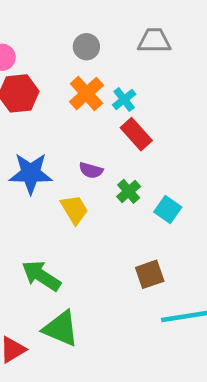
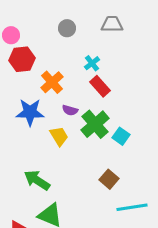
orange cross: (86, 93) -> (52, 82), moved
green cross: (129, 191) -> (95, 124), size x1.8
brown square: (150, 274) -> (109, 179), turned -30

